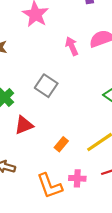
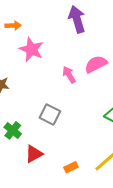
orange rectangle: (61, 144) -> (71, 167), turned 32

